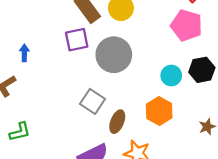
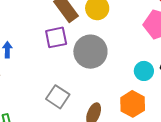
gray square: (92, 101) -> (58, 97), moved

